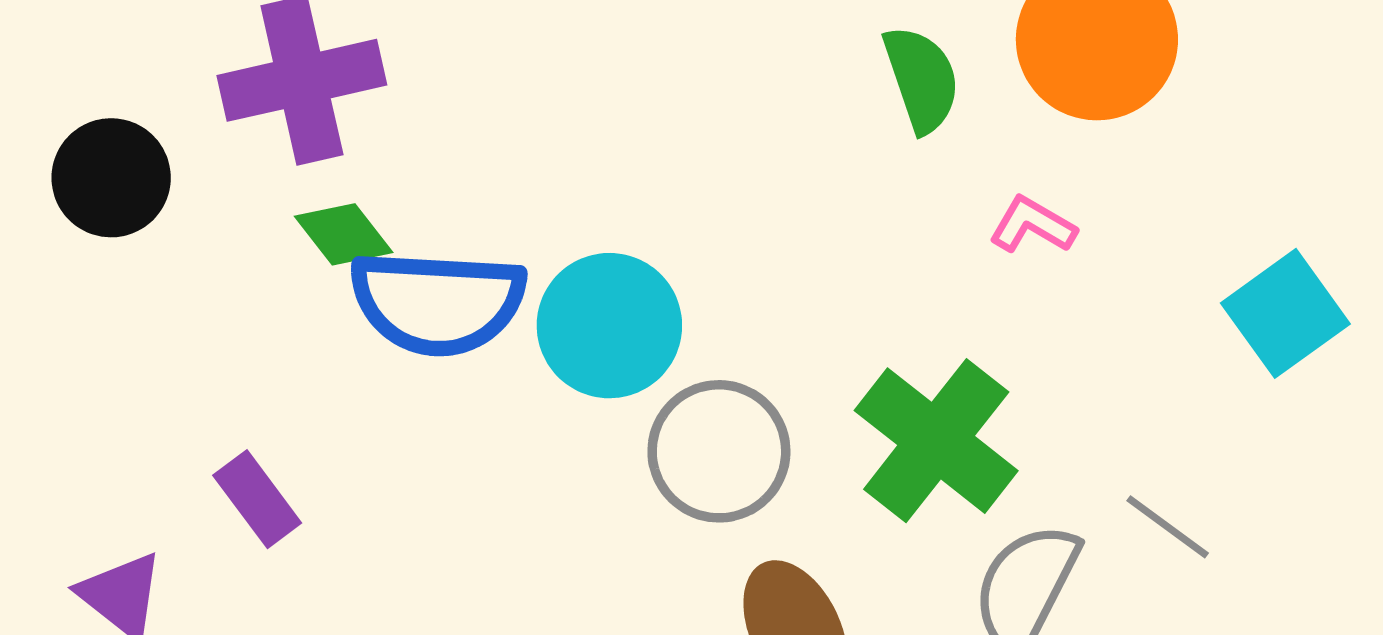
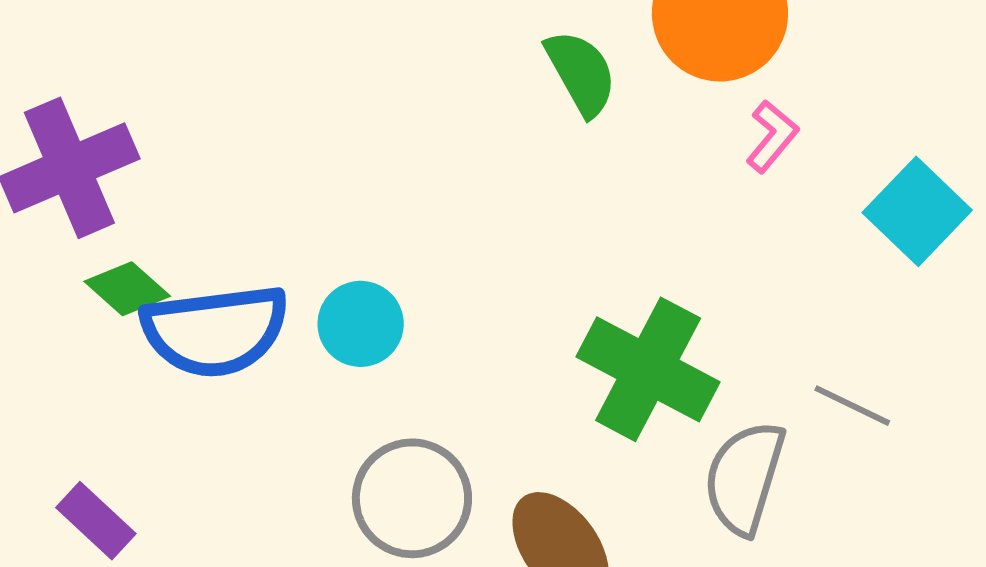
pink L-shape: (1033, 225) -> (772, 136), moved, turned 110
cyan circle: (609, 326) -> (361, 324), size x0.7
gray circle: (719, 451) -> (412, 498), moved

